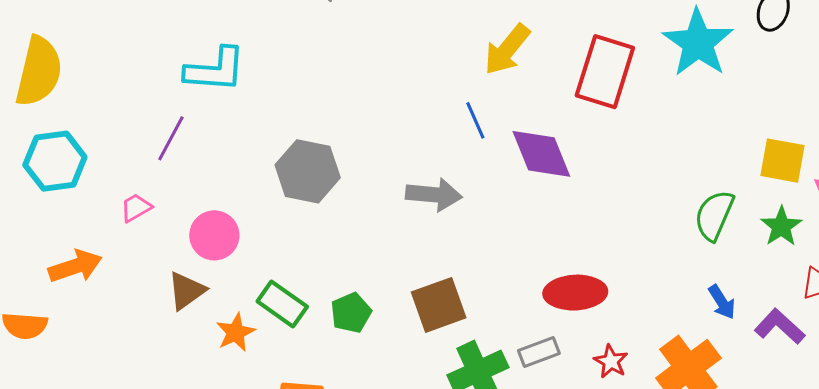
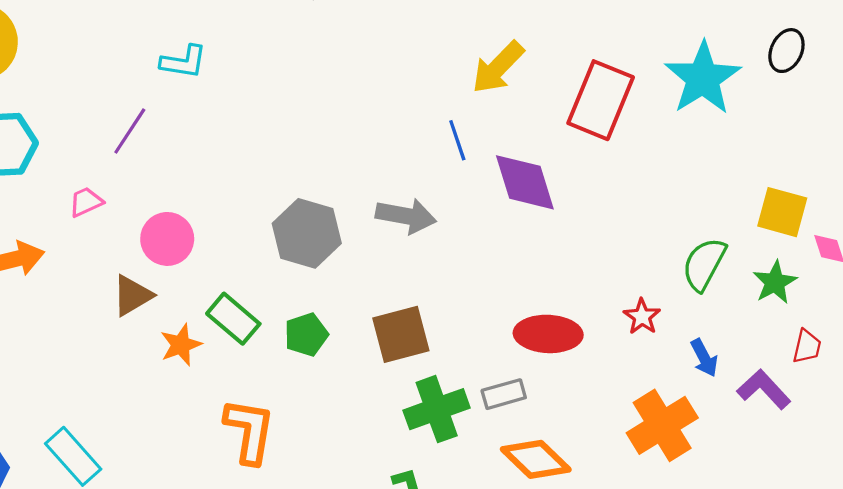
cyan L-shape: (215, 70) -> (184, 62), size x0.7
gray hexagon: (308, 171) -> (307, 233), moved
red star: (611, 361) -> (642, 317), moved

